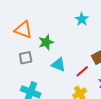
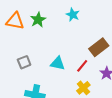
orange triangle: (23, 30) -> (15, 21), moved
green star: (46, 42) -> (38, 20), moved

